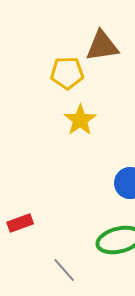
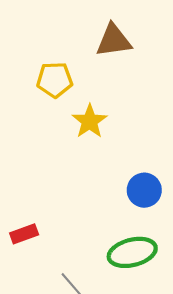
yellow pentagon: (67, 73) -> (55, 80), moved

